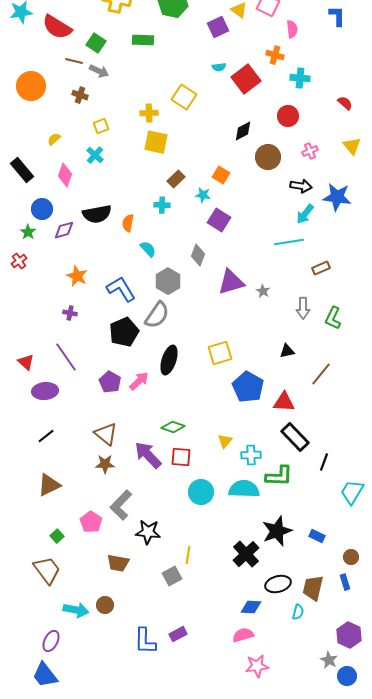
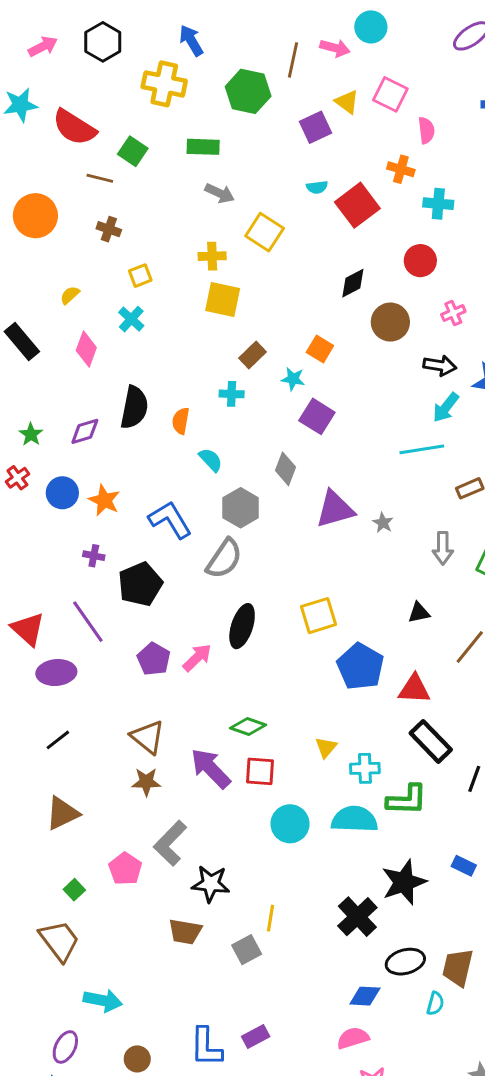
gray arrow: (99, 71) -> (220, 193), moved
blue circle: (42, 209) -> (62, 493), moved
black semicircle: (97, 214) -> (134, 407), turned -68
black pentagon: (124, 332) -> (140, 584), moved
red triangle: (26, 362) -> (28, 629), size x1.4
blue rectangle: (317, 536) -> (464, 866), moved
brown trapezoid: (118, 563) -> (185, 932), moved
brown circle: (105, 605) -> (137, 1059), moved

